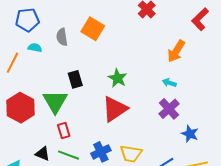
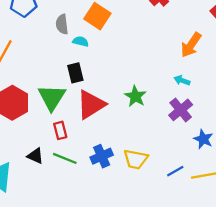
cyan semicircle: (35, 48) -> (80, 41), moved
green star: (118, 78) -> (135, 96), moved
red triangle: (115, 109) -> (91, 104), moved

